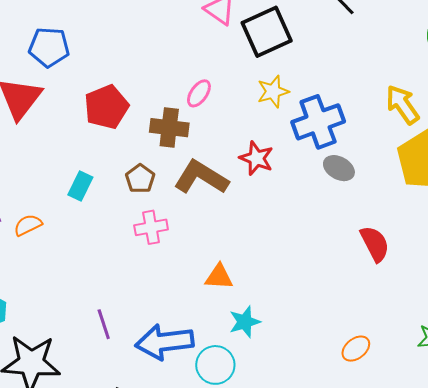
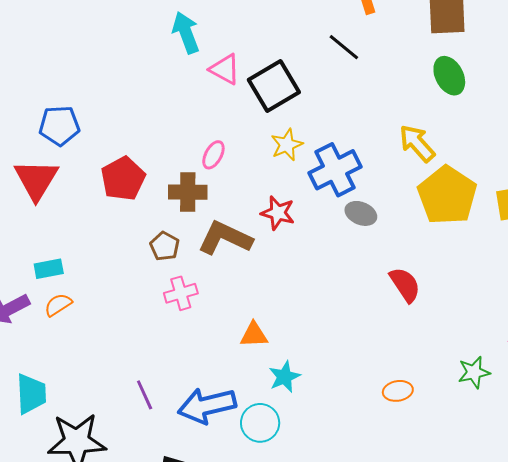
cyan rectangle: (80, 186) -> (49, 269), moved, turned 60
orange ellipse: (356, 349) -> (398, 391), turned 36

